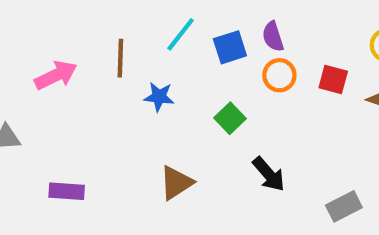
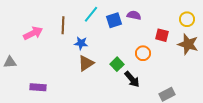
purple semicircle: (273, 37) -> (134, 15), turned 120
orange circle: (279, 75) -> (143, 53), moved
green square: (230, 118) -> (117, 64), moved
brown triangle: (176, 183) -> (86, 63), moved

